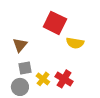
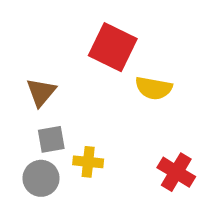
yellow cross: (43, 79) -> (88, 162), turned -32
red cross: (64, 79) -> (176, 172), moved

